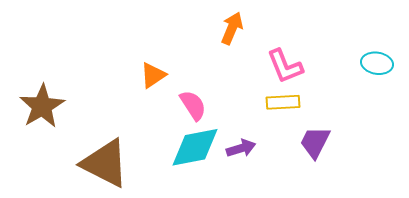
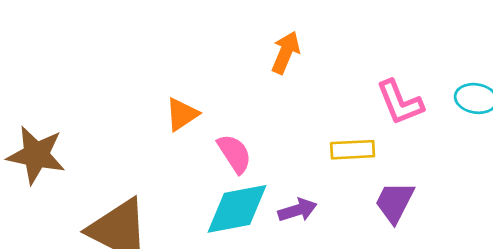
pink L-shape: (285, 66) -> (400, 102), moved
brown star: (42, 106) -> (36, 155), turned -30

